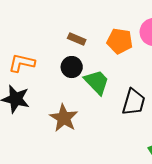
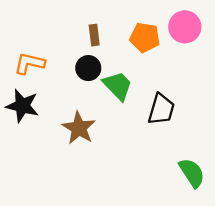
brown rectangle: (77, 39) -> (94, 35), turned 60

